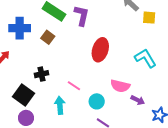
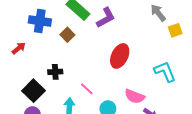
purple L-shape: (82, 16) -> (106, 18), turned 40
yellow square: (149, 18) -> (175, 30), turned -32

